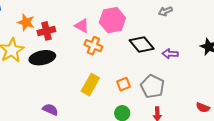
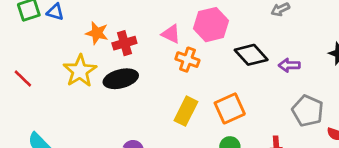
orange square: (123, 84) -> (230, 108), size x1.6
gray pentagon: (152, 86) -> (308, 111), moved

